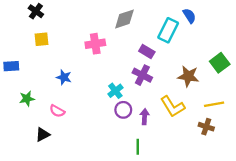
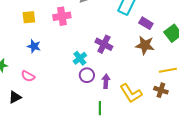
yellow square: (41, 39) -> (29, 17), moved
purple rectangle: (147, 52) -> (146, 23), moved
yellow L-shape: (173, 106) -> (131, 93), moved

